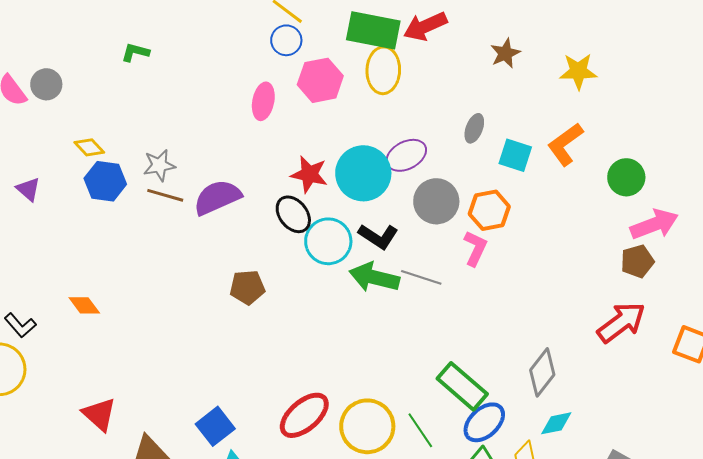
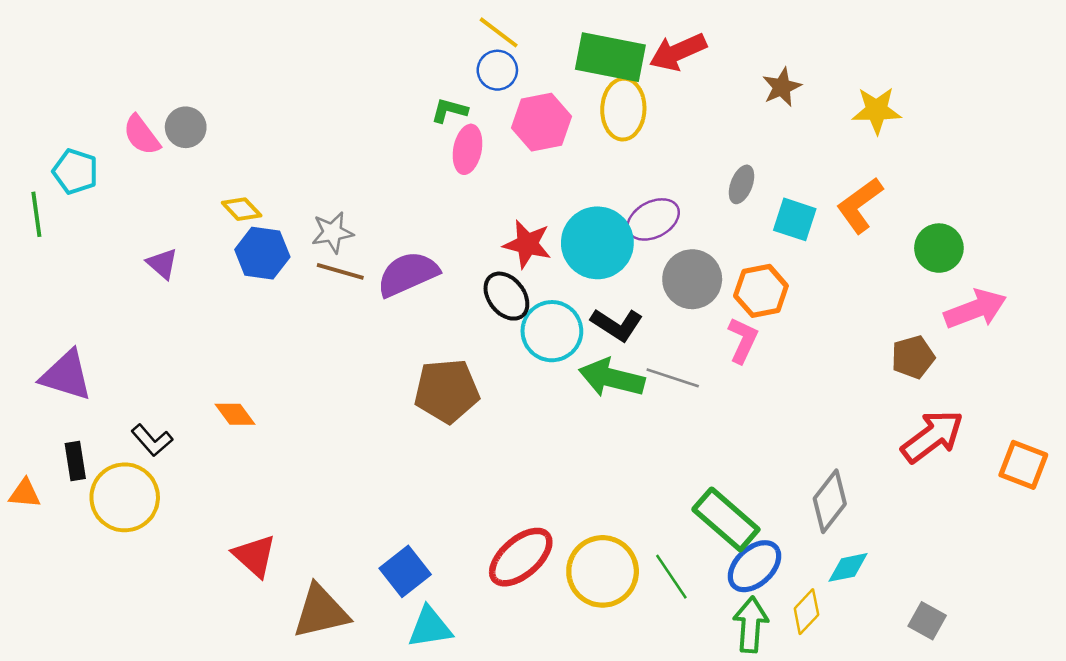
green L-shape: (135, 52) -> (449, 110), moved
brown pentagon: (637, 261) -> (913, 357), moved
brown pentagon: (247, 287) -> (447, 391), size x1.4

